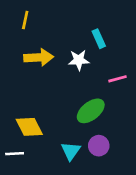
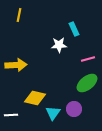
yellow arrow: (39, 57) -> (16, 65), moved
green ellipse: (91, 111) -> (87, 83), moved
yellow diamond: (29, 127) -> (35, 98), moved, turned -50

